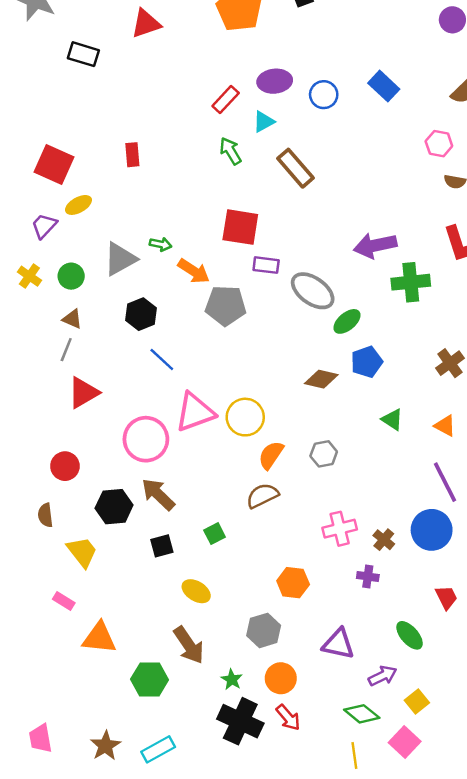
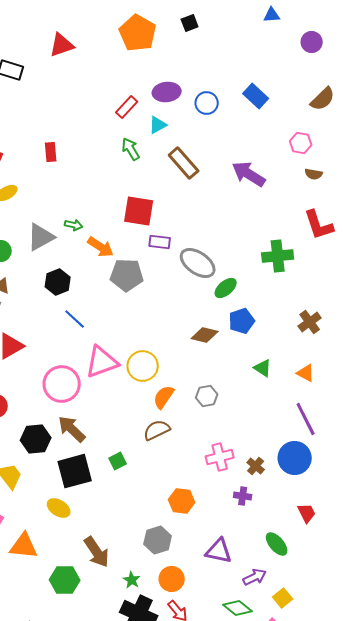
purple arrow: (375, 245) -> (249, 174), moved, turned 44
black square: (162, 546) -> (75, 471), size x1.8
yellow ellipse: (196, 591) -> (59, 508), moved

